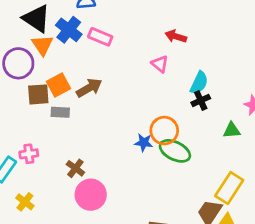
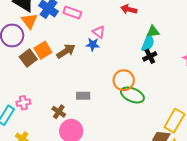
pink triangle: (160, 64) -> (99, 32), moved
brown square: (38, 94) -> (28, 58), turned -30
gray rectangle: (60, 112) -> (83, 96), moved
green triangle: (232, 130) -> (153, 32), moved
blue star: (144, 143) -> (93, 44), moved

